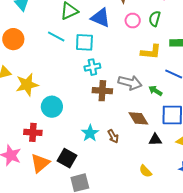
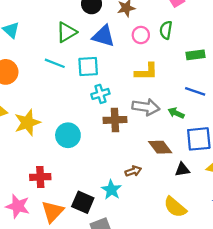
yellow L-shape: (151, 52) -> (146, 72), moved
cyan circle: (52, 107) -> (68, 135), moved
cyan star: (90, 133) -> (111, 190), moved
brown arrow: (113, 136) -> (133, 171), turned -72
yellow semicircle: (145, 171) -> (175, 207), size x1.5

